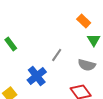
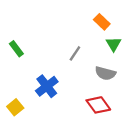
gray line: (57, 55) -> (75, 53), moved

